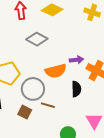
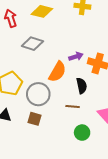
orange semicircle: (56, 71) -> (57, 72), turned -35
brown line: (48, 105) -> (73, 107), moved

